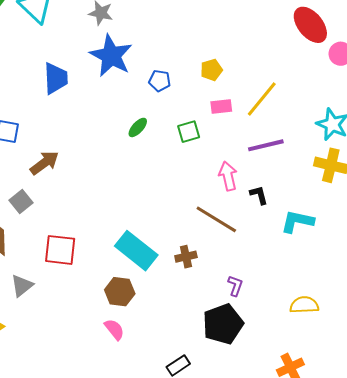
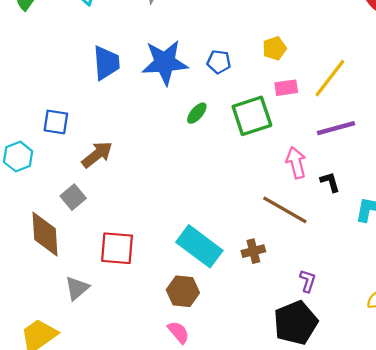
blue star: (111, 56) -> (165, 62), moved, turned -30
green square: (189, 132) -> (252, 116), size x1.6

